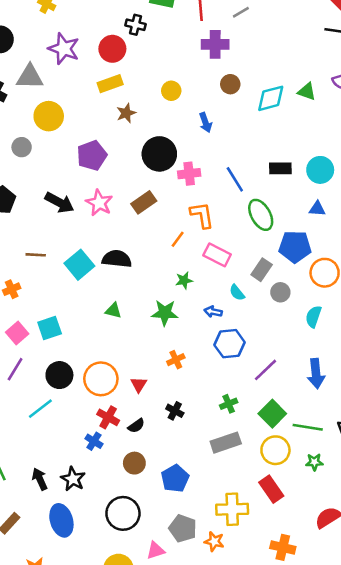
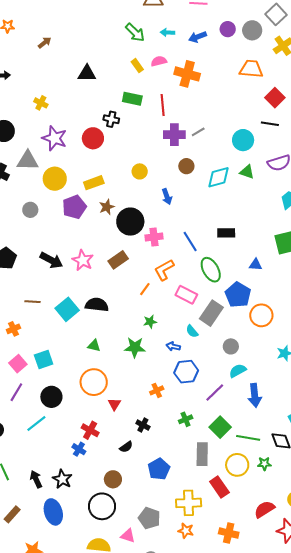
gray line: (241, 12) -> (198, 132), moved
yellow rectangle: (110, 84) -> (94, 183), moved
brown star: (126, 113) -> (107, 207), moved
yellow circle: (49, 116) -> (55, 179), moved
gray circle: (22, 147) -> (30, 210), moved
purple pentagon: (92, 155) -> (74, 207), moved
cyan circle: (320, 170) -> (243, 140), moved
orange L-shape: (202, 215) -> (164, 270), turned -110
blue pentagon: (295, 247) -> (238, 295), turned 30
pink rectangle: (217, 255) -> (186, 295), moved
gray rectangle: (262, 270) -> (211, 313), size x1.4
gray circle: (280, 292) -> (231, 346), moved
cyan semicircle: (314, 317) -> (238, 371), moved, turned 42
orange cross: (176, 360) -> (157, 390), moved
orange circle: (101, 379) -> (94, 382), moved
black semicircle: (136, 426) -> (126, 447), moved
gray rectangle: (226, 443) -> (202, 454), moved, turned -70
yellow circle: (275, 450) -> (237, 465), moved
green star: (314, 462) -> (264, 464), moved
brown circle: (134, 463) -> (113, 479), moved
blue pentagon: (175, 479) -> (159, 469), moved
orange star: (214, 541) -> (186, 531), moved
pink triangle: (156, 551) -> (128, 536), turned 35

